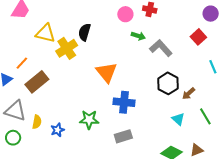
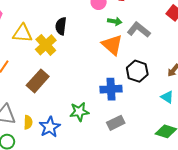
orange triangle: (106, 72) -> (112, 45), moved
brown rectangle: (37, 82) -> (38, 81), moved
black hexagon: (168, 83) -> (137, 71), moved
blue star: (58, 130) -> (50, 127), size x1.5

